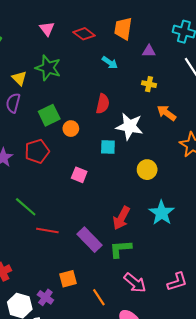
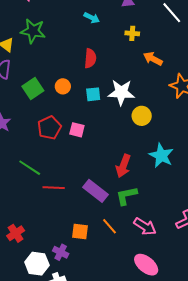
green square: (49, 115) -> (33, 89), moved
white star: (130, 126) -> (121, 92), moved
cyan square: (108, 147) -> (93, 94), moved
red pentagon: (37, 151) -> (49, 128), moved
orange square: (68, 279) -> (80, 231), turned 30
orange line: (99, 297) -> (110, 226), moved

